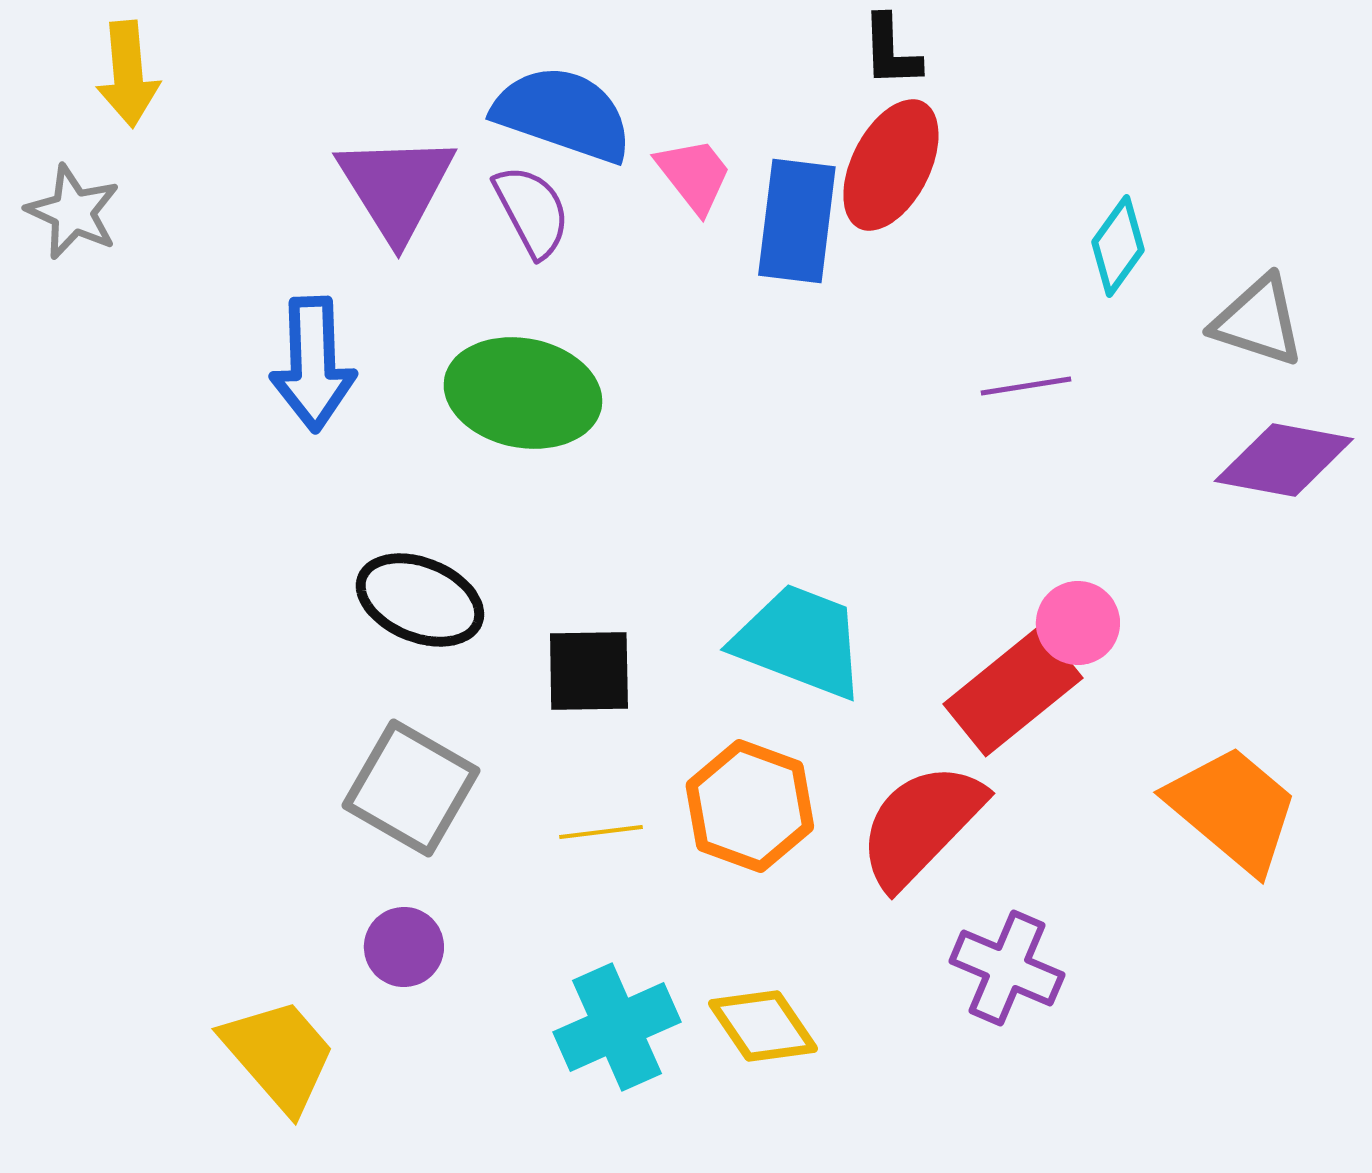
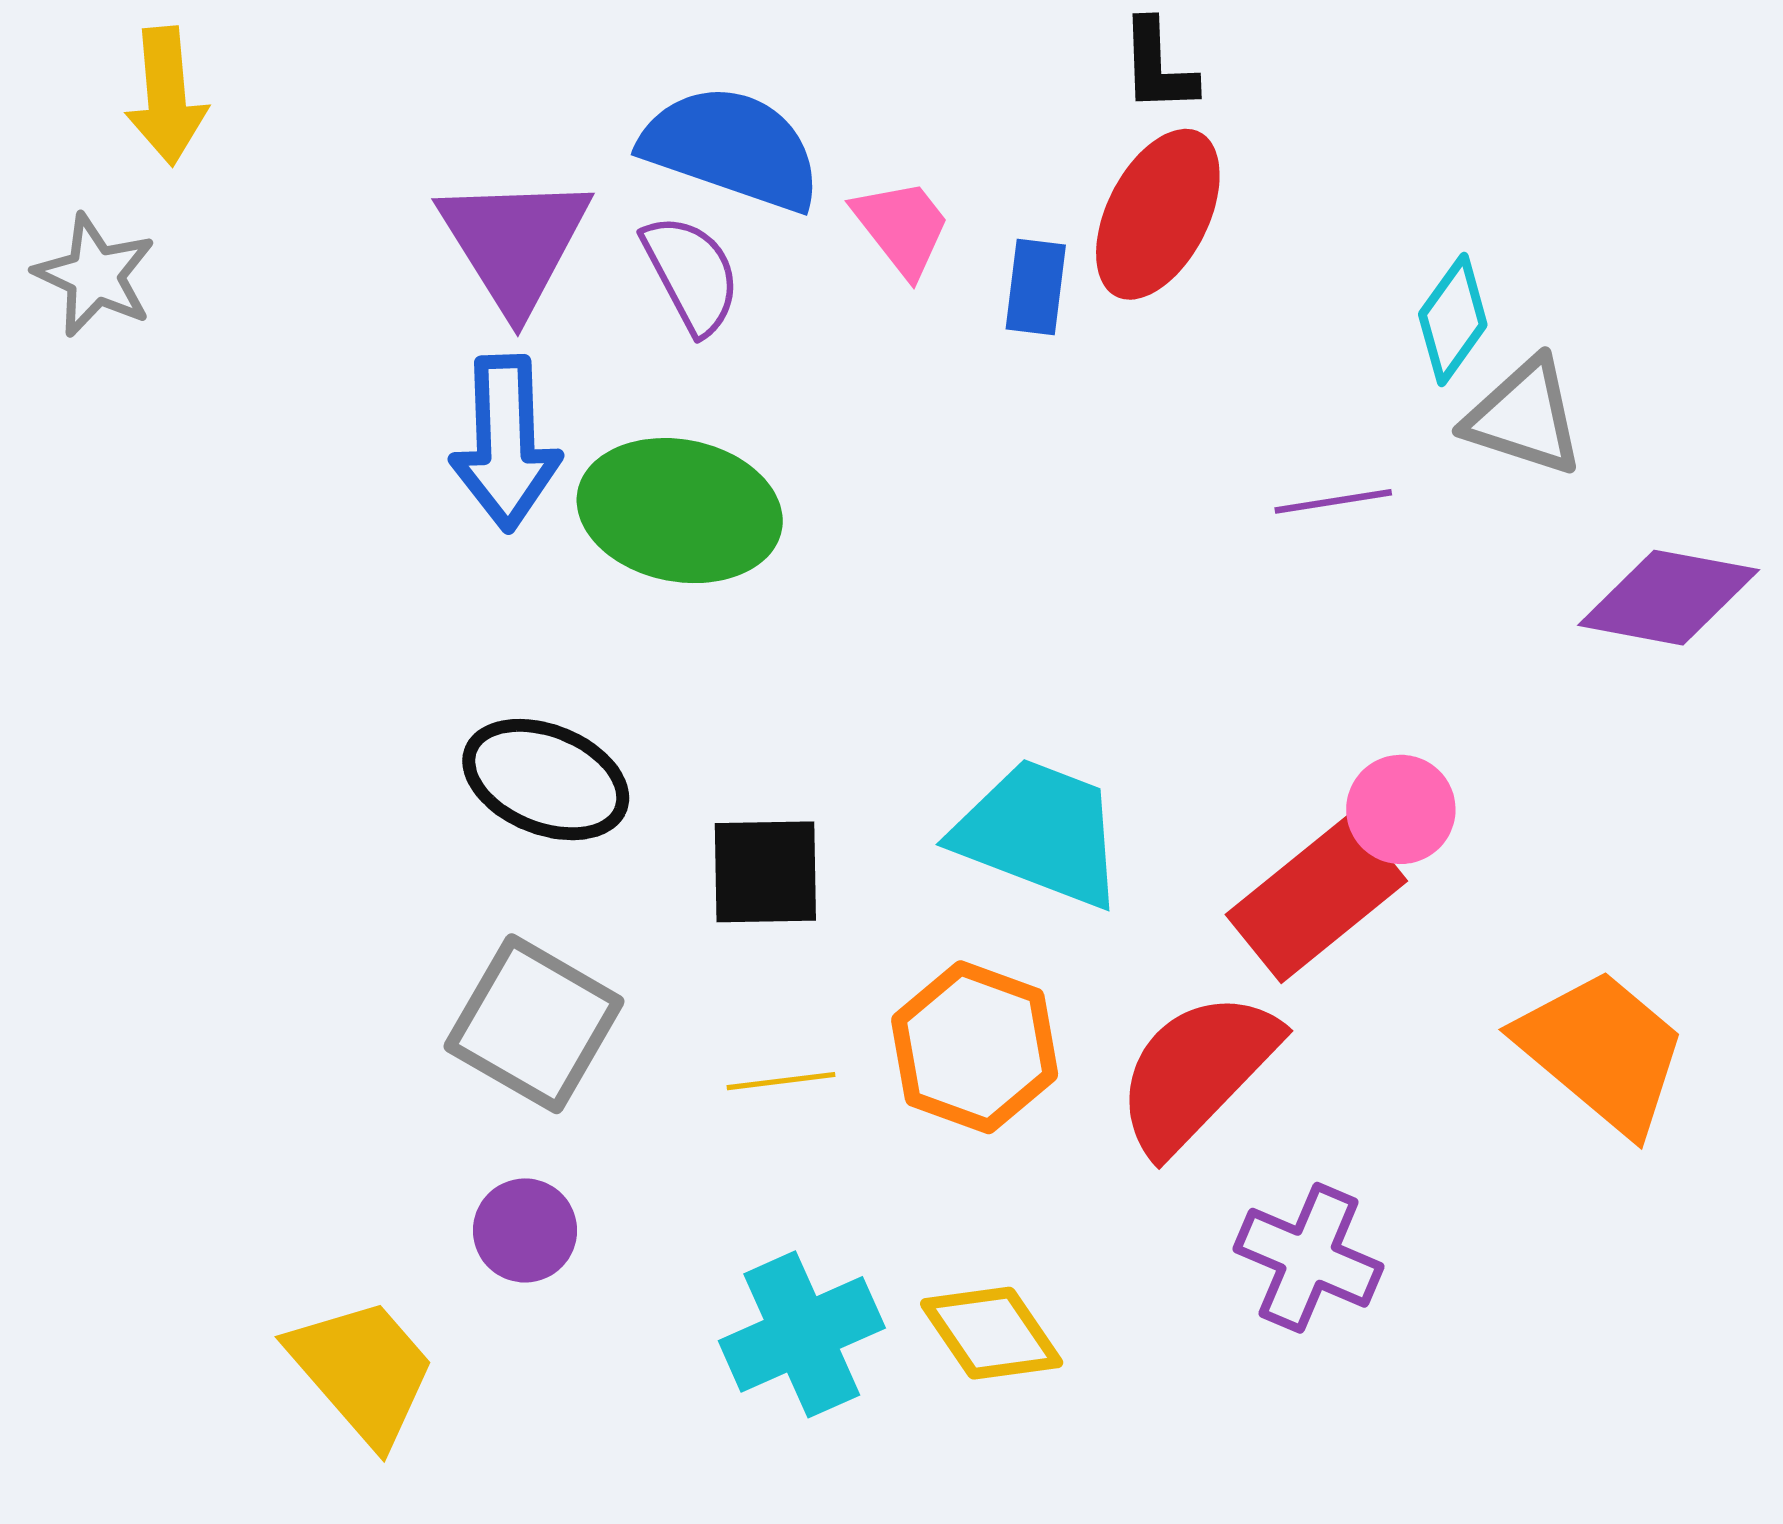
blue rectangle: (797, 221) -> (1036, 287), size x0.6
gray triangle: (1258, 321) -> (1524, 417), moved
blue arrow: (313, 364) -> (506, 443), moved

